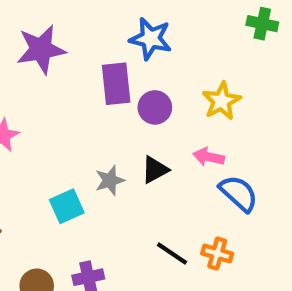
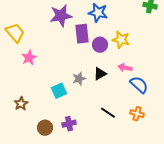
purple star: (41, 49) -> (61, 16), moved
yellow star: (221, 101) -> (121, 40), moved, turned -30
orange cross: (217, 254) -> (137, 114), moved

